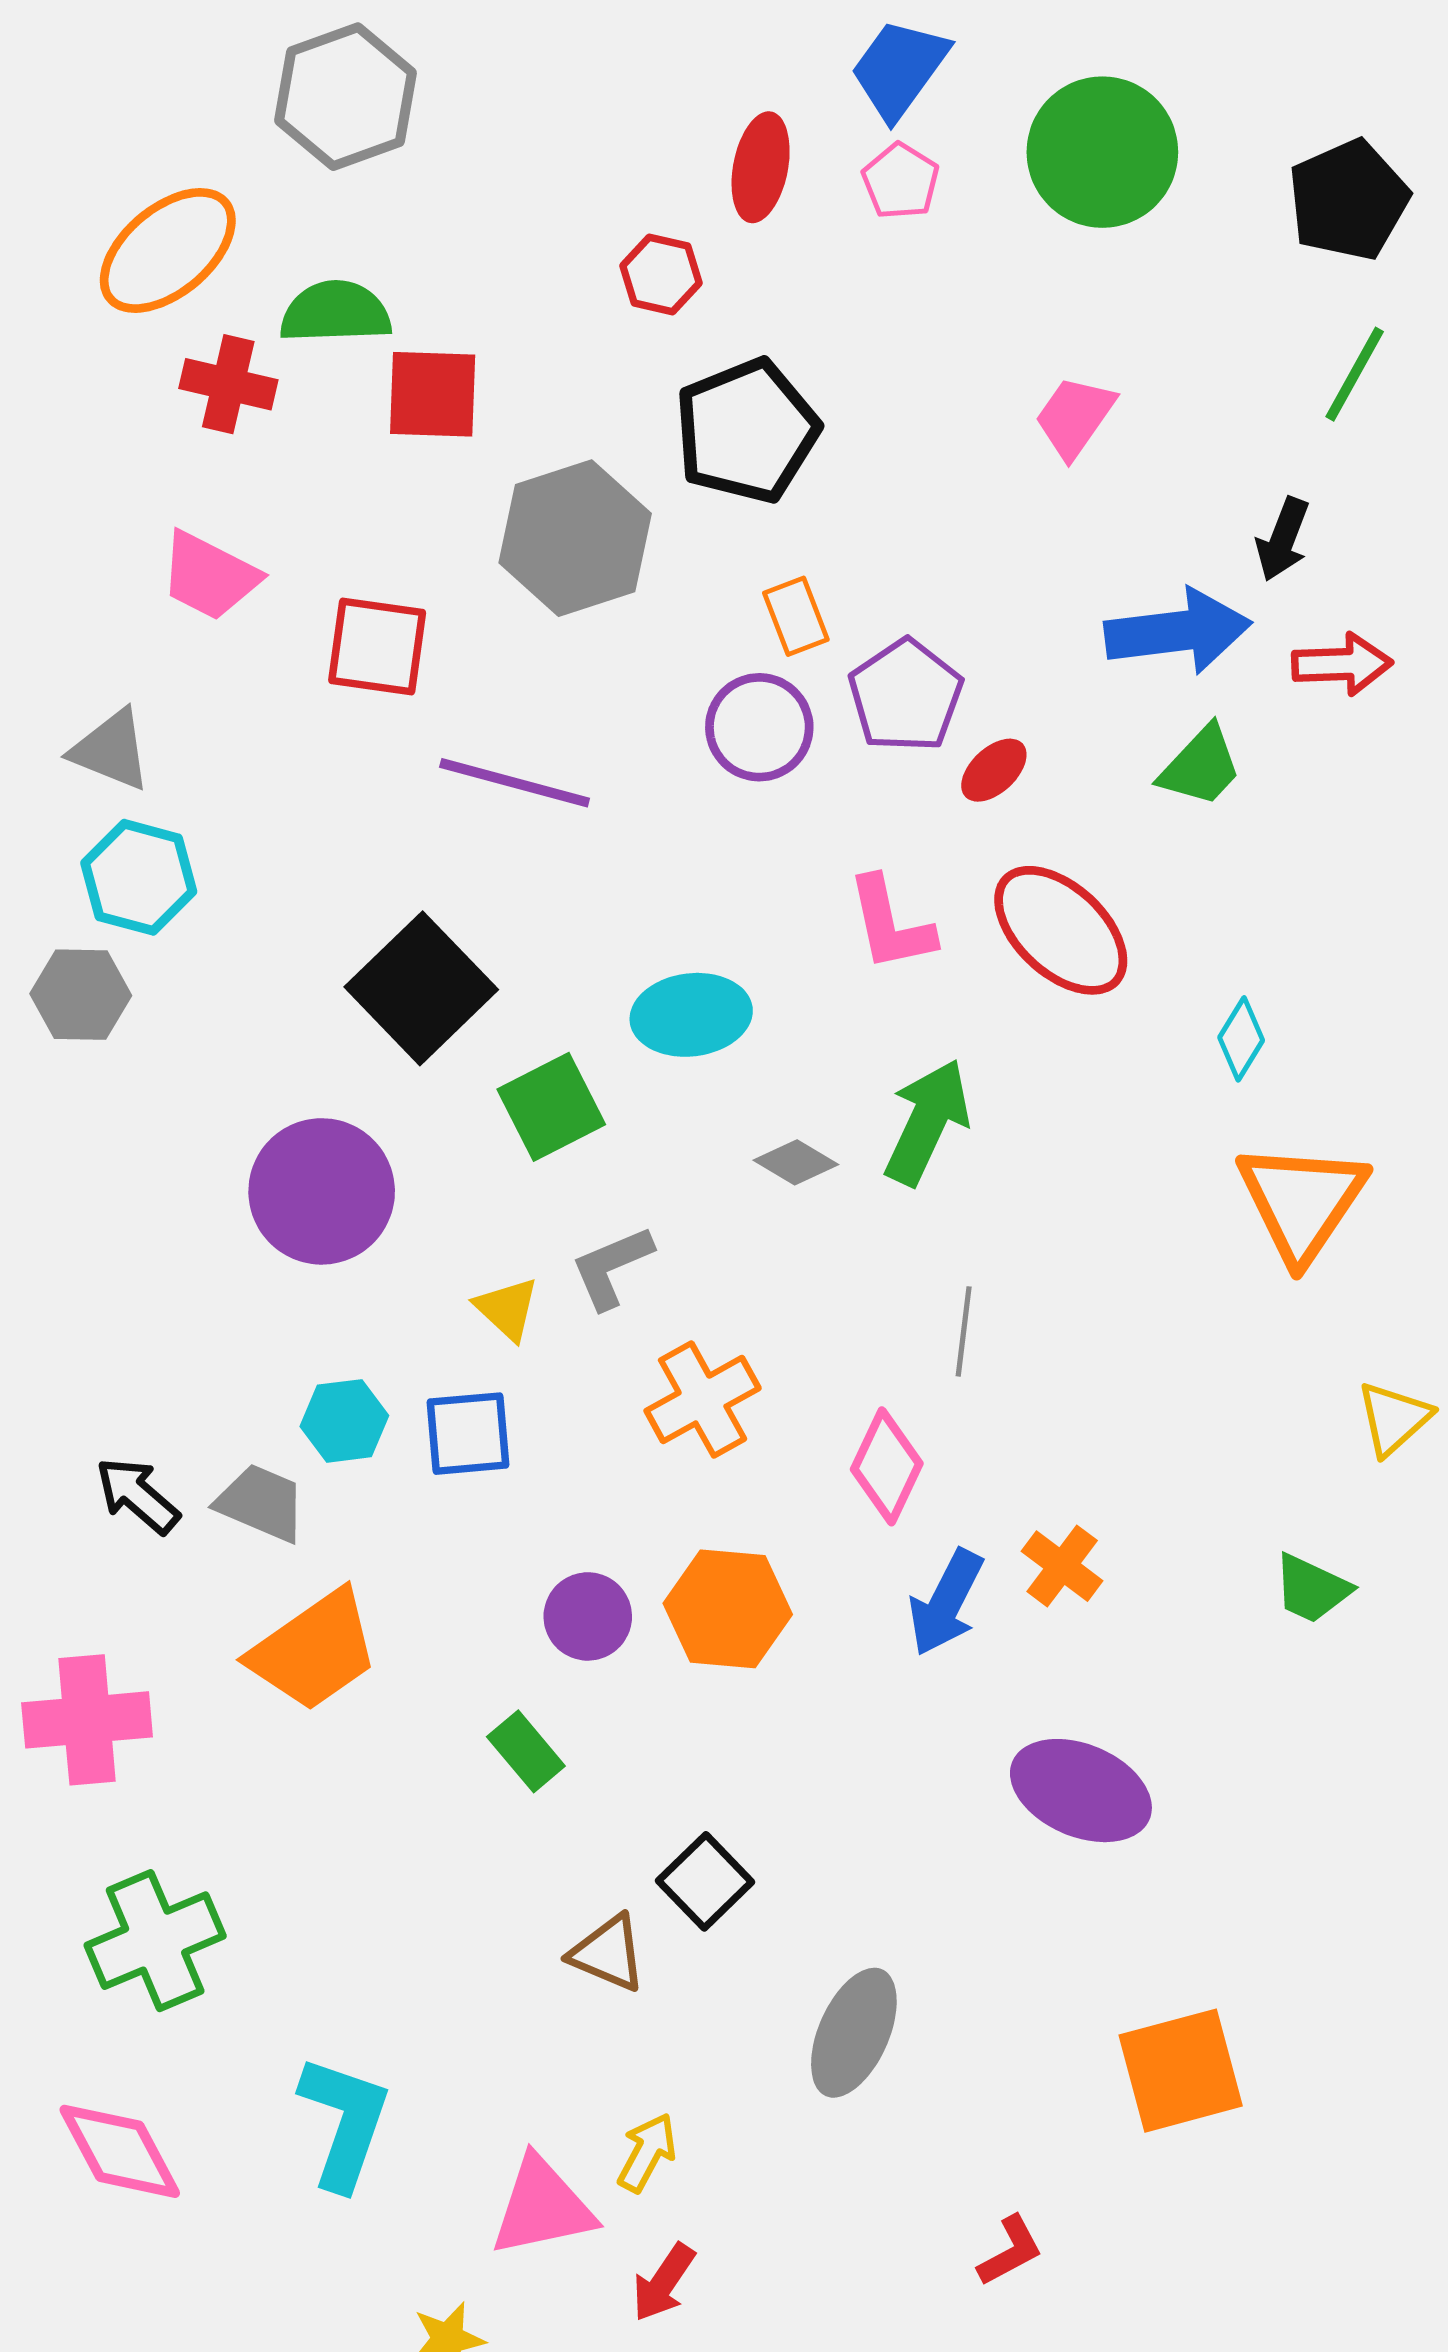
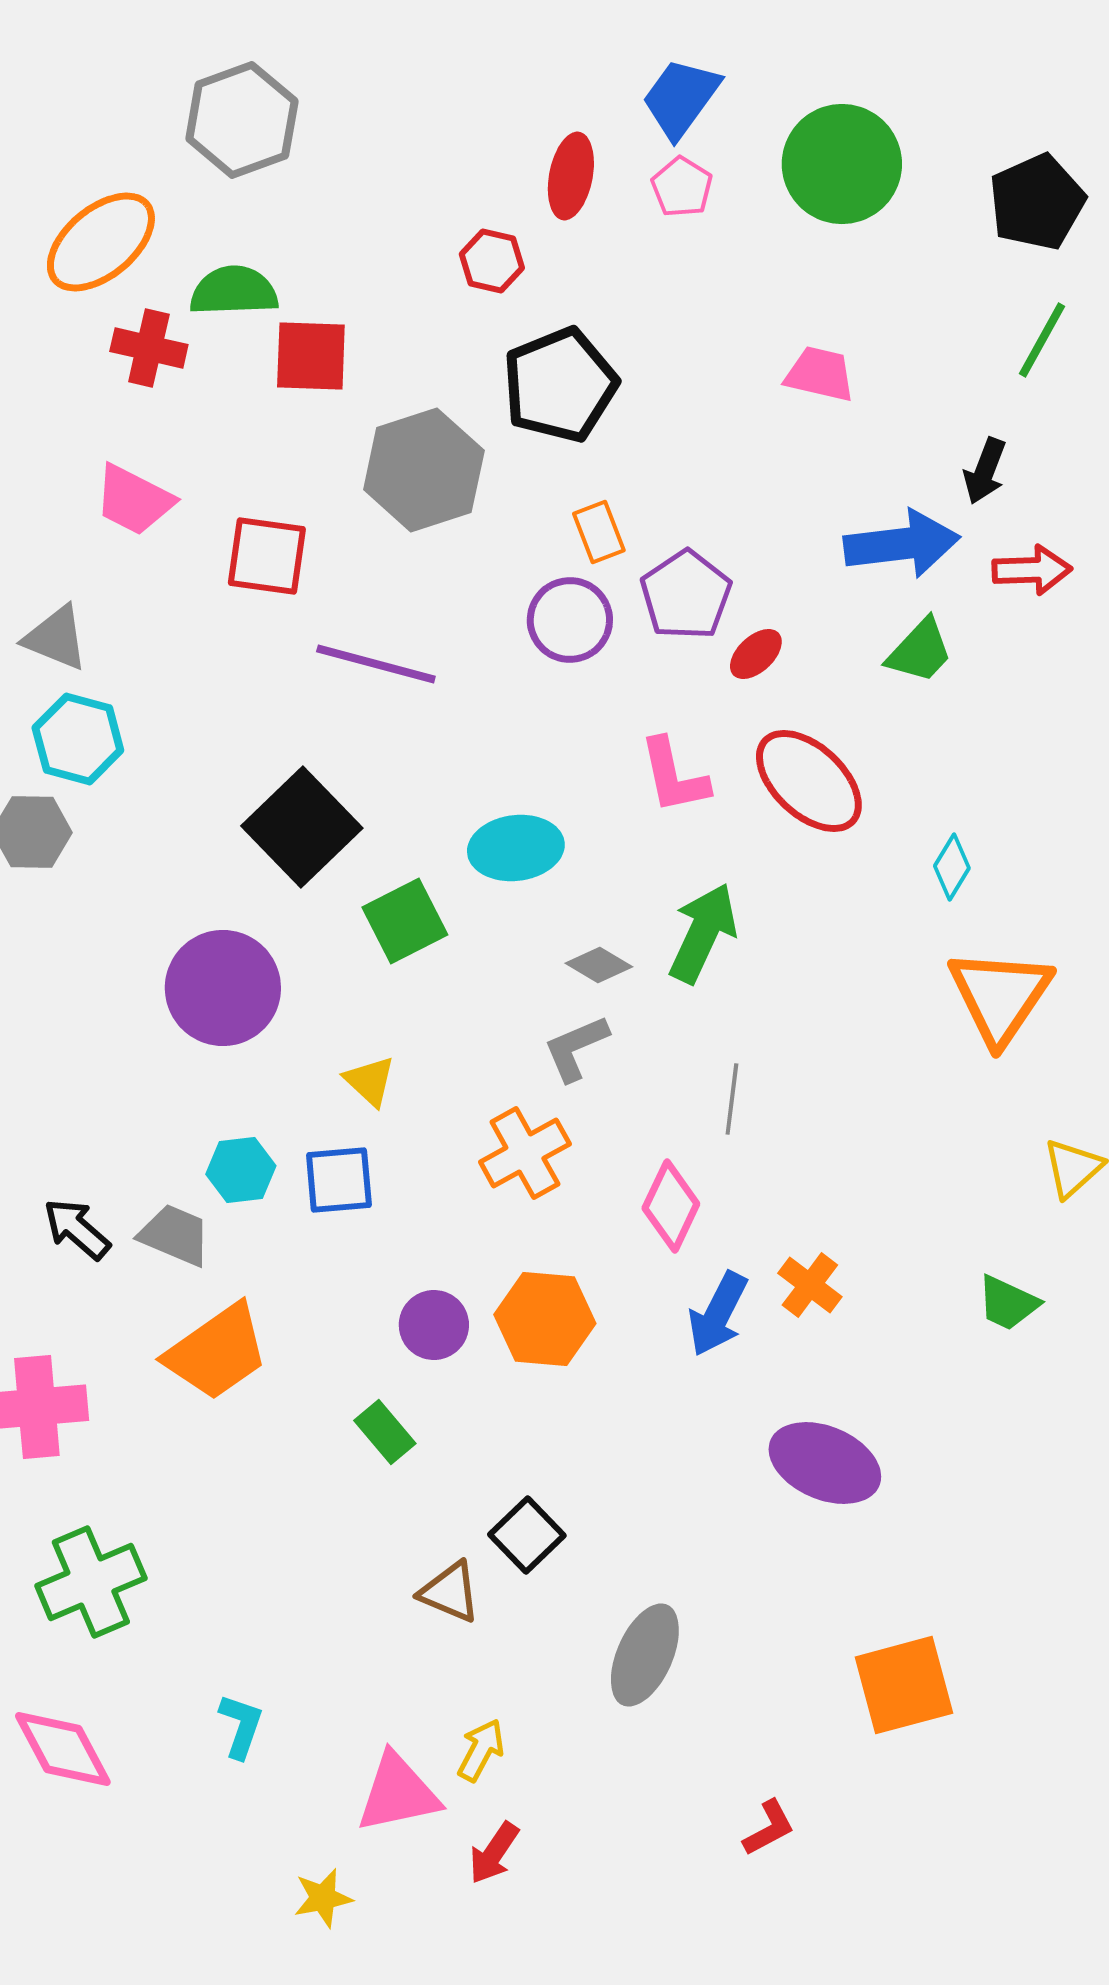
pink trapezoid: (1075, 417) -> (820, 374), turned 68
gray L-shape: (612, 1267) -> (576, 1048), moved
cyan L-shape: (344, 2122) -> (241, 1726), size x0.6

